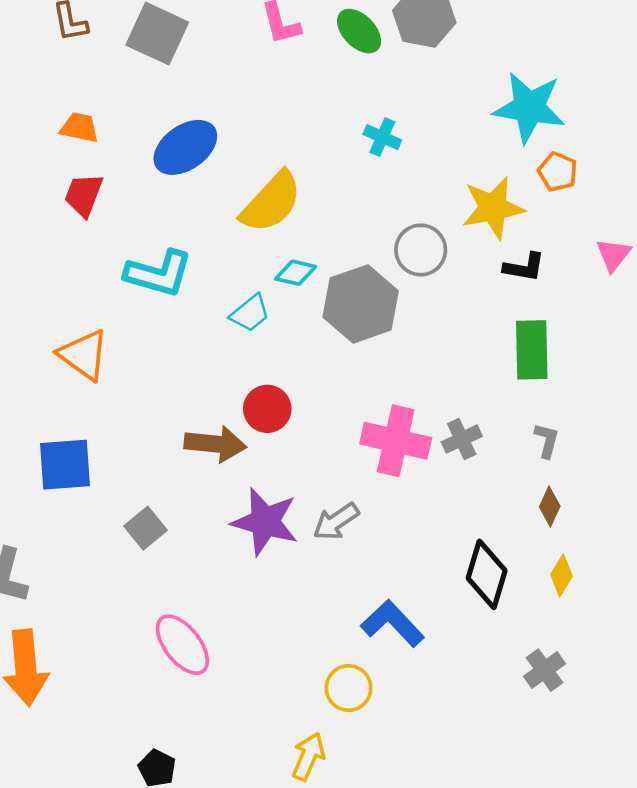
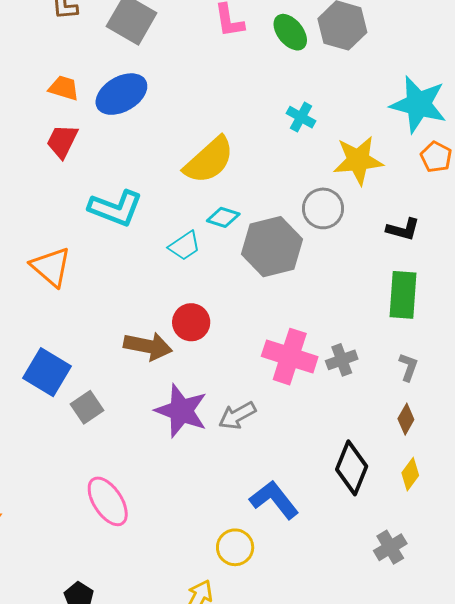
blue ellipse: (185, 147) -> (121, 94), moved
yellow star: (493, 208) -> (358, 160), moved
blue square: (65, 465) -> (47, 372), moved, turned 30

